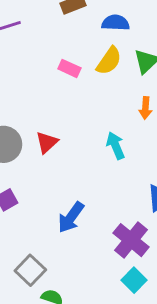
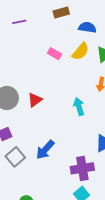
purple cross: (131, 240) -> (82, 168), turned 35
gray square: (30, 270) -> (15, 157), moved

